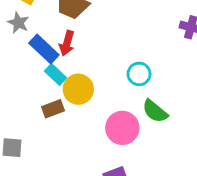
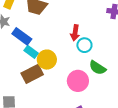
red arrow: (67, 43) -> (75, 33), moved
brown rectangle: (53, 109) -> (32, 74), size x1.5

